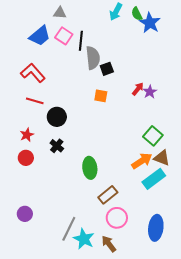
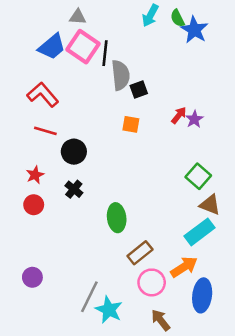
pink square: (64, 36) -> (83, 47), size x1.4
orange arrow: (142, 161) -> (184, 267), moved
brown arrow: (109, 244) -> (161, 320), moved

